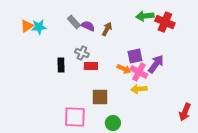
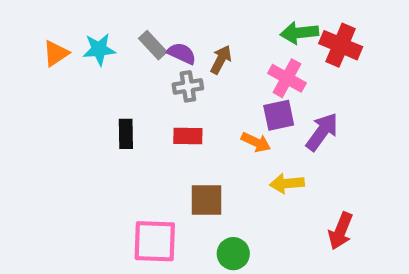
cyan star: (39, 27) -> (99, 49), moved
gray cross: (82, 53) -> (188, 86), moved, turned -32
pink cross: (139, 72) -> (287, 78), moved
red arrow: (185, 112) -> (341, 231), moved

